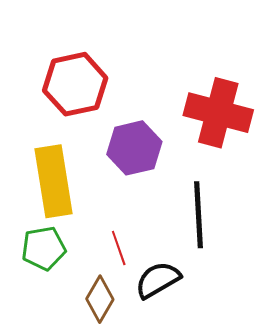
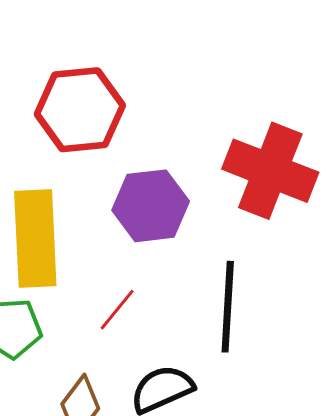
red line: (119, 248) -> (117, 310), moved, turned 52

